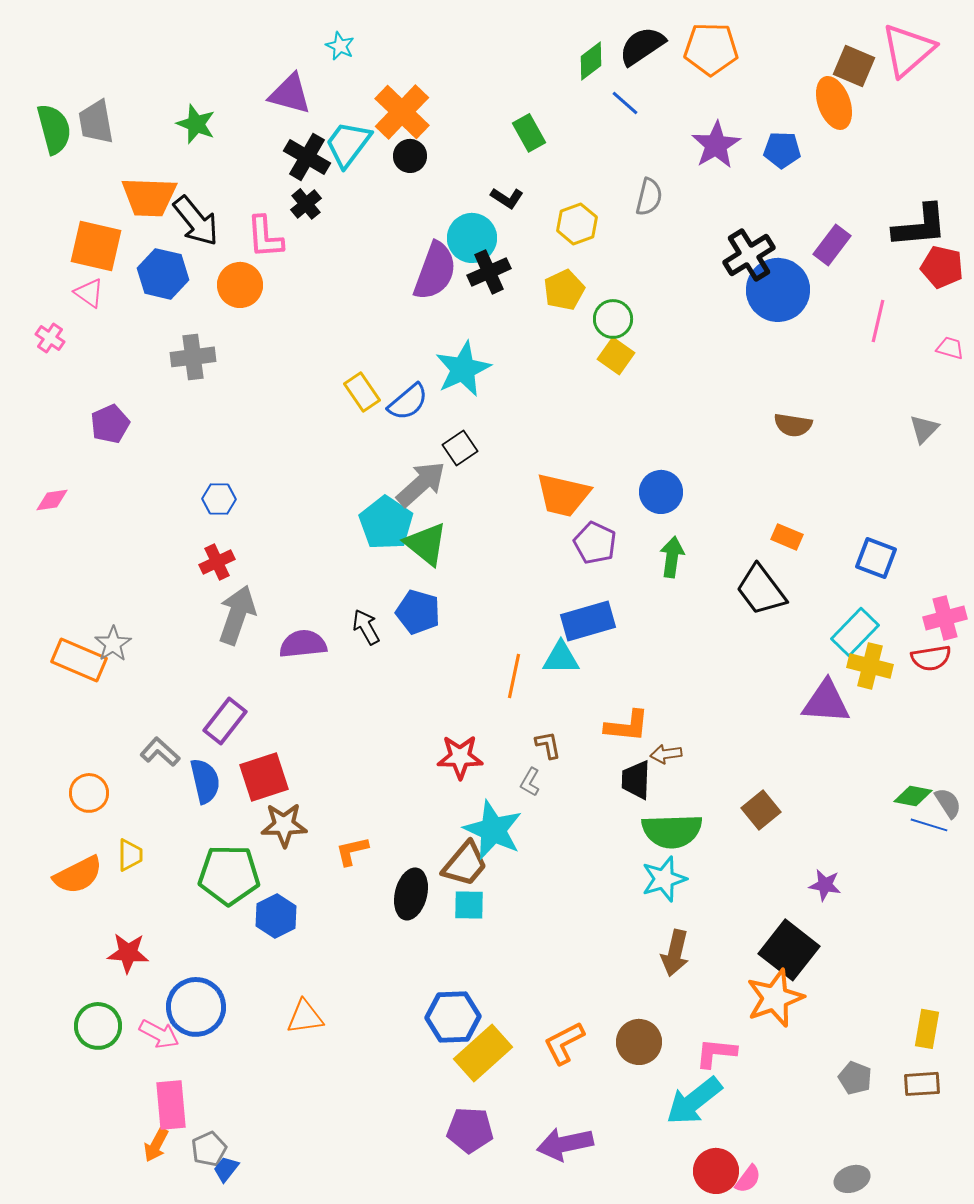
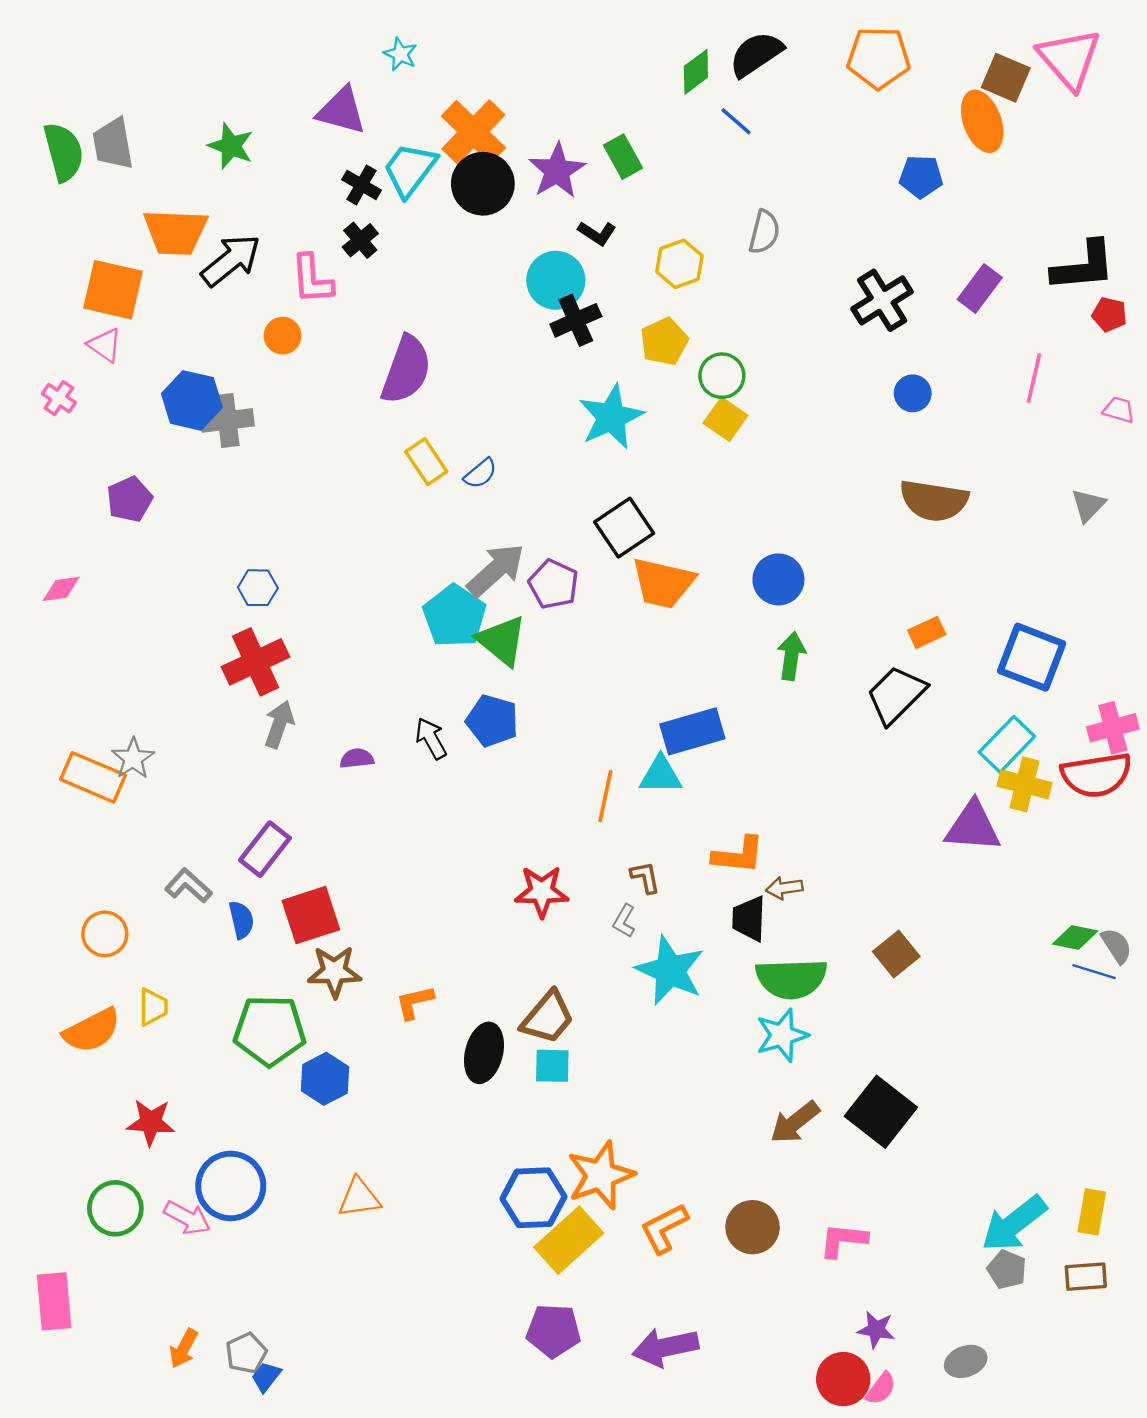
orange pentagon: (711, 49) -> (879, 58), moved
pink triangle: (908, 50) -> (1069, 59), turned -30
purple star: (716, 145) -> (557, 171), moved
black circle: (410, 156) -> (483, 184), size x1.6
black cross: (307, 157) -> (362, 185), size x0.7
black arrow: (196, 221) -> (231, 260), turned -90
red pentagon: (942, 267) -> (1109, 314), size x0.7
purple semicircle: (435, 271) -> (406, 370), moved
blue hexagon: (163, 274) -> (192, 400), moved
orange circle: (240, 285) -> (283, 336), size x0.7
blue circle: (778, 290) -> (913, 393), moved, size x0.5
cyan star: (463, 369) -> (611, 417), moved
blue semicircle: (408, 402) -> (480, 473), size x0.7
brown semicircle: (793, 425) -> (934, 501), size x1.5
black square: (460, 448) -> (624, 528), moved, size x1.4
orange rectangle: (787, 537) -> (927, 632), turned -48
purple pentagon: (595, 543) -> (553, 584), moved
blue square: (876, 558) -> (1032, 657), size x1.4
red cross: (217, 562) -> (256, 662), size x1.6
black trapezoid: (761, 590) -> (896, 695), turned 82
gray arrow: (237, 615) -> (279, 724), size x0.7
purple semicircle: (303, 644) -> (357, 758), size x0.6
red semicircle: (931, 658) -> (1096, 775), size x1.5
blue semicircle: (205, 781) -> (241, 920), size x0.7
cyan star: (493, 830) -> (670, 970), moved
purple star: (825, 885) -> (876, 1330), moved
black square: (789, 950) -> (881, 1112), moved
brown arrow: (675, 953) -> (795, 1122), turned 39
orange star: (775, 998) -> (601, 1175), moved
cyan arrow: (694, 1101) -> (1014, 1224), moved
pink rectangle: (171, 1105) -> (54, 1301), moved
gray ellipse: (852, 1179) -> (966, 1361), moved

